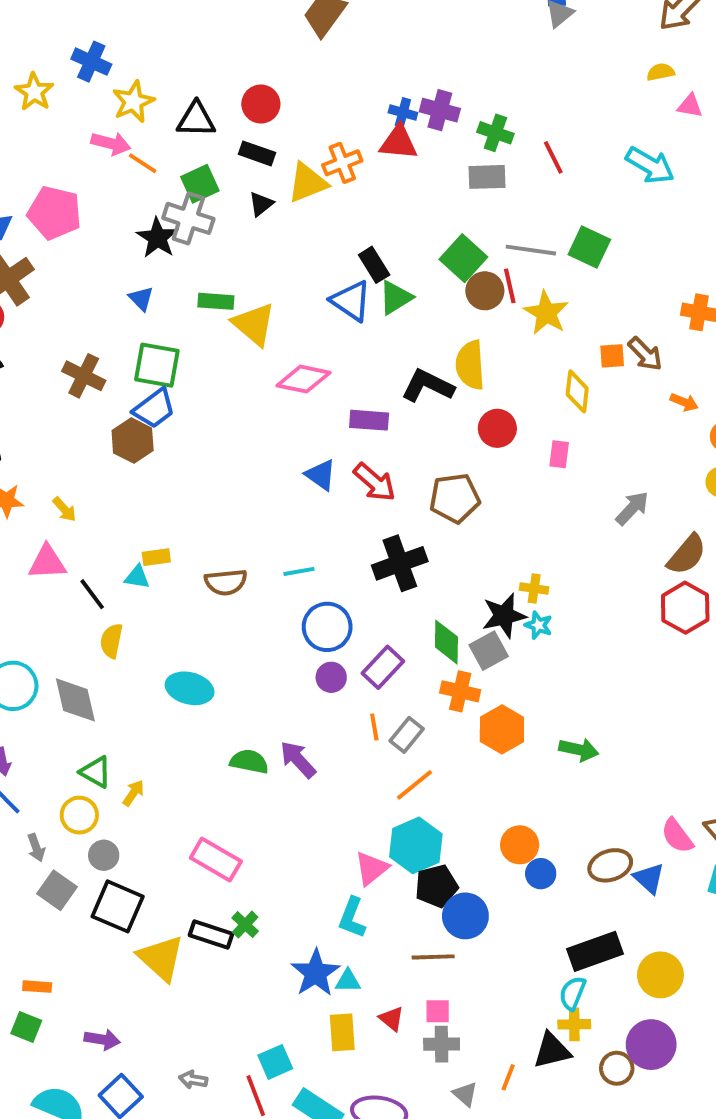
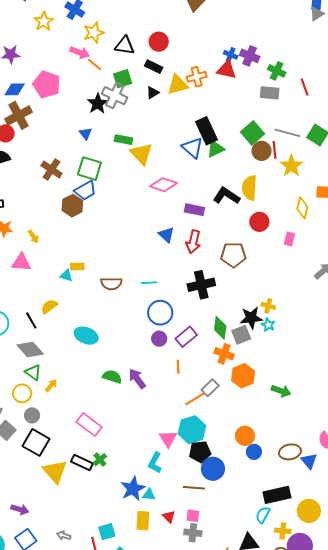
black rectangle: (374, 265) -> (207, 131), size x1.5
red arrow: (375, 482) -> (193, 242), turned 55
black line: (92, 594) -> (31, 320), moved
yellow semicircle: (111, 641) -> (49, 306), turned 36
gray diamond: (75, 700) -> (30, 349), moved, turned -36
gray rectangle: (407, 735) -> (210, 388), moved
pink triangle: (372, 868) -> (168, 439), turned -30
yellow cross: (574, 1024) -> (283, 531), moved

